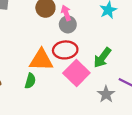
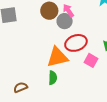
gray circle: (68, 24) -> (65, 21), moved
pink square: (76, 73) -> (91, 60), size x0.6

